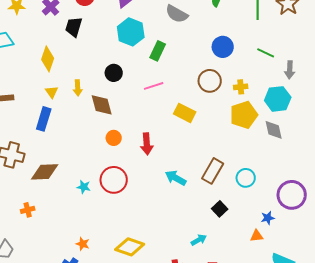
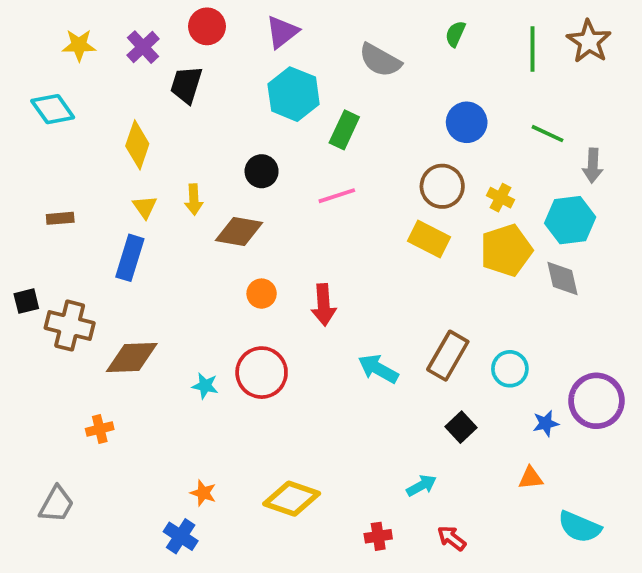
yellow cross: (241, 87) -> (501, 198), turned 32
brown diamond: (102, 105) -> (239, 231), turned -65
yellow rectangle: (185, 113) -> (429, 239), moved
blue star: (268, 218) -> (546, 423), moved

